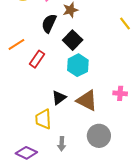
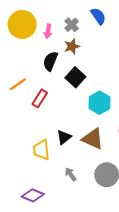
cyan hexagon: (78, 65) -> (99, 103), moved
yellow trapezoid: (43, 119) -> (41, 150), moved
gray arrow: (62, 144) -> (71, 174), moved, turned 144

